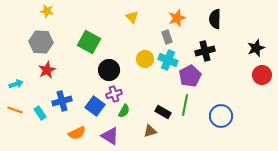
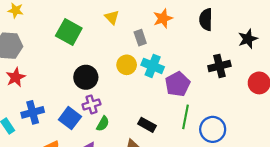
gray rectangle: (167, 37) -> (140, 38), moved
green square: (89, 42) -> (69, 32), moved
black star: (256, 48) -> (248, 39), moved
black cross: (205, 51) -> (219, 66), moved
green line: (185, 105) -> (185, 117), moved

